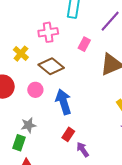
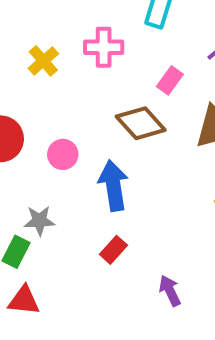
yellow cross: (21, 54) -> (43, 61), moved
brown diamond: (51, 66) -> (141, 123), moved
purple arrow: (83, 150) -> (170, 291), moved

